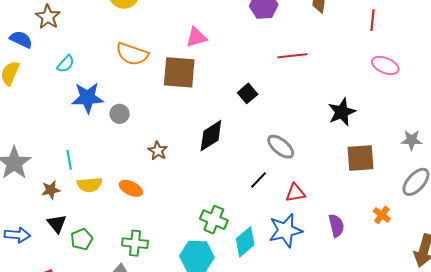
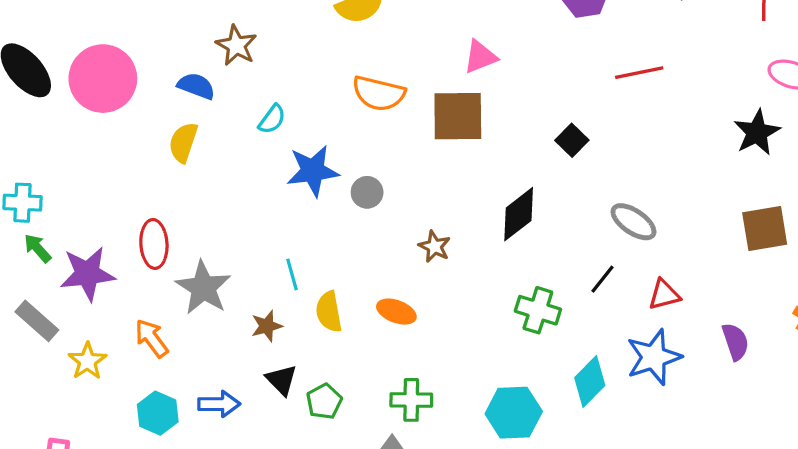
black star: (342, 112) -> (757, 132), moved
yellow semicircle: (90, 185) -> (329, 312), turned 90
green cross: (214, 220) -> (538, 310), moved

